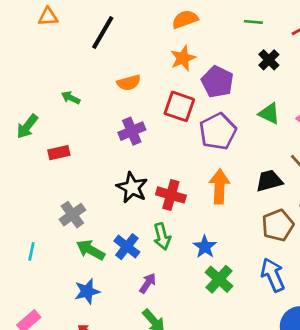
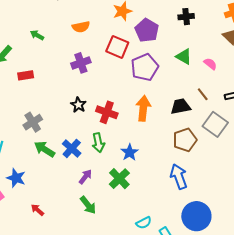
black cross: (269, 60) -> (186, 17), turned 35
black star: (132, 188) -> (78, 105), size x0.7
green cross: (219, 279) -> (119, 179), moved
blue star: (87, 291) -> (16, 178), moved, turned 30

